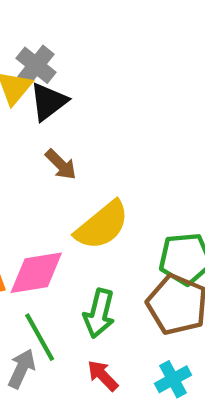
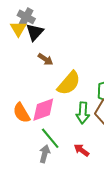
green arrow: (99, 313) -> (83, 113), moved

